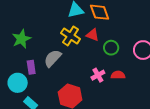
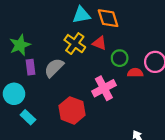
purple rectangle: (31, 67) -> (31, 67), moved
pink cross: (98, 75) -> (104, 88), size x1.5
red semicircle: (118, 75) -> (135, 73), moved

